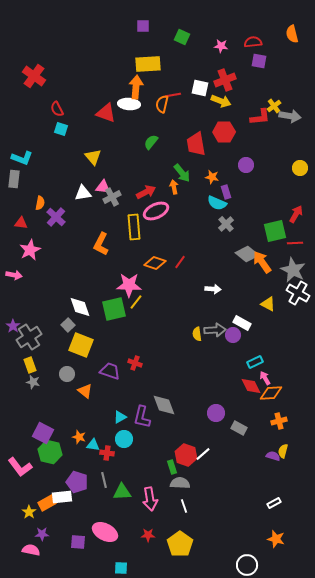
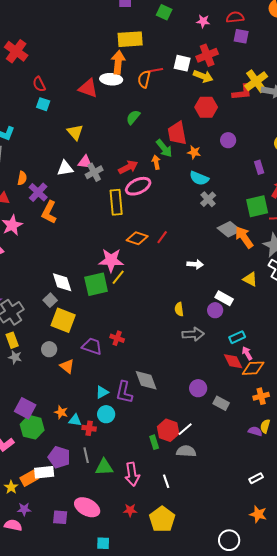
yellow cross: (274, 106) -> (256, 81), size x1.6
red trapezoid: (196, 144) -> (177, 133), moved
purple rectangle: (226, 192) -> (259, 167), moved
orange L-shape: (101, 244) -> (49, 212), moved
gray arrow: (215, 330) -> (193, 334), moved
gray semicircle: (180, 483) -> (186, 451), moved

